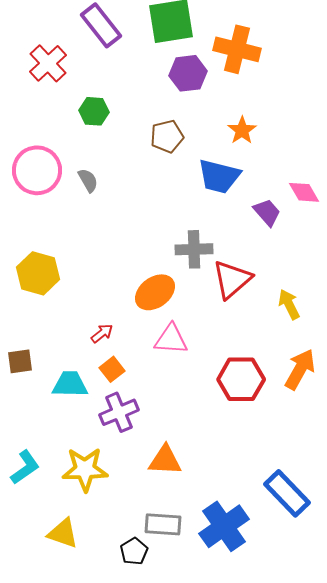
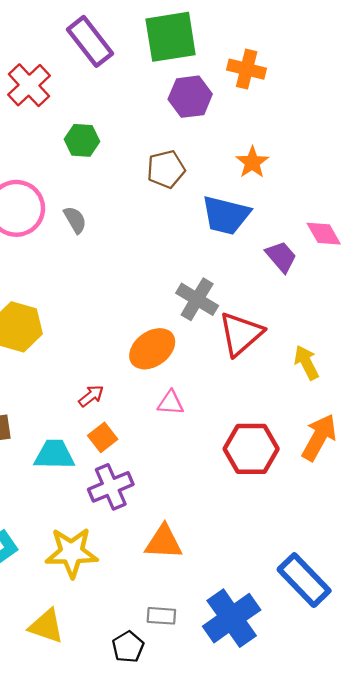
orange cross: (237, 49) -> (247, 69), size x0.7
gray cross: (194, 249) -> (197, 299), turned 33
pink triangle: (171, 339) -> (171, 403), size x0.7
gray rectangle: (163, 524) -> (161, 616), size x0.7

